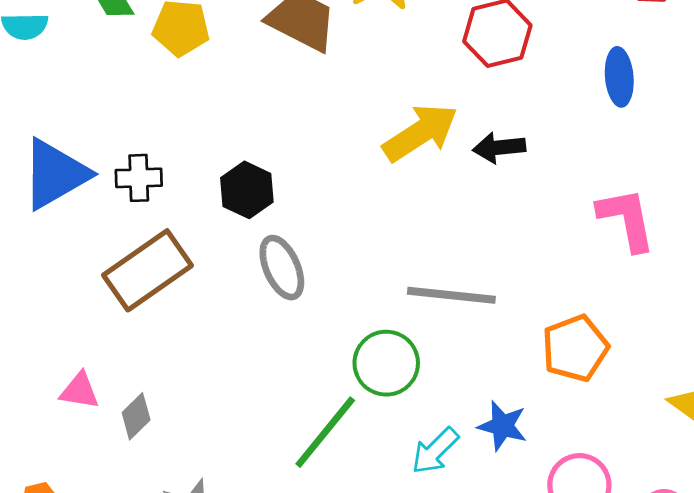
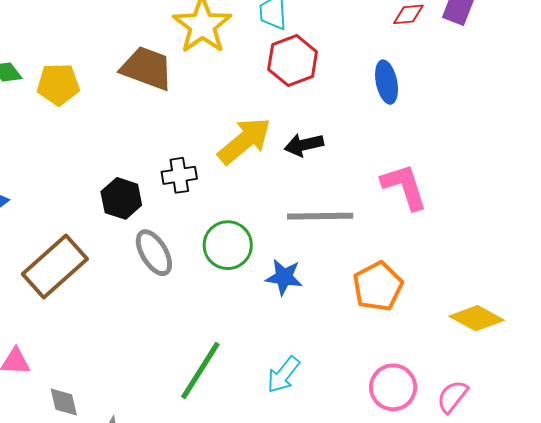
black cross: (139, 178) -> (179, 175), moved
gray line: (451, 295) -> (320, 216), moved
green circle: (386, 363) -> (228, 245), moved
gray diamond: (136, 416) -> (64, 402), moved, turned -52
blue star: (502, 426) -> (284, 277), moved

